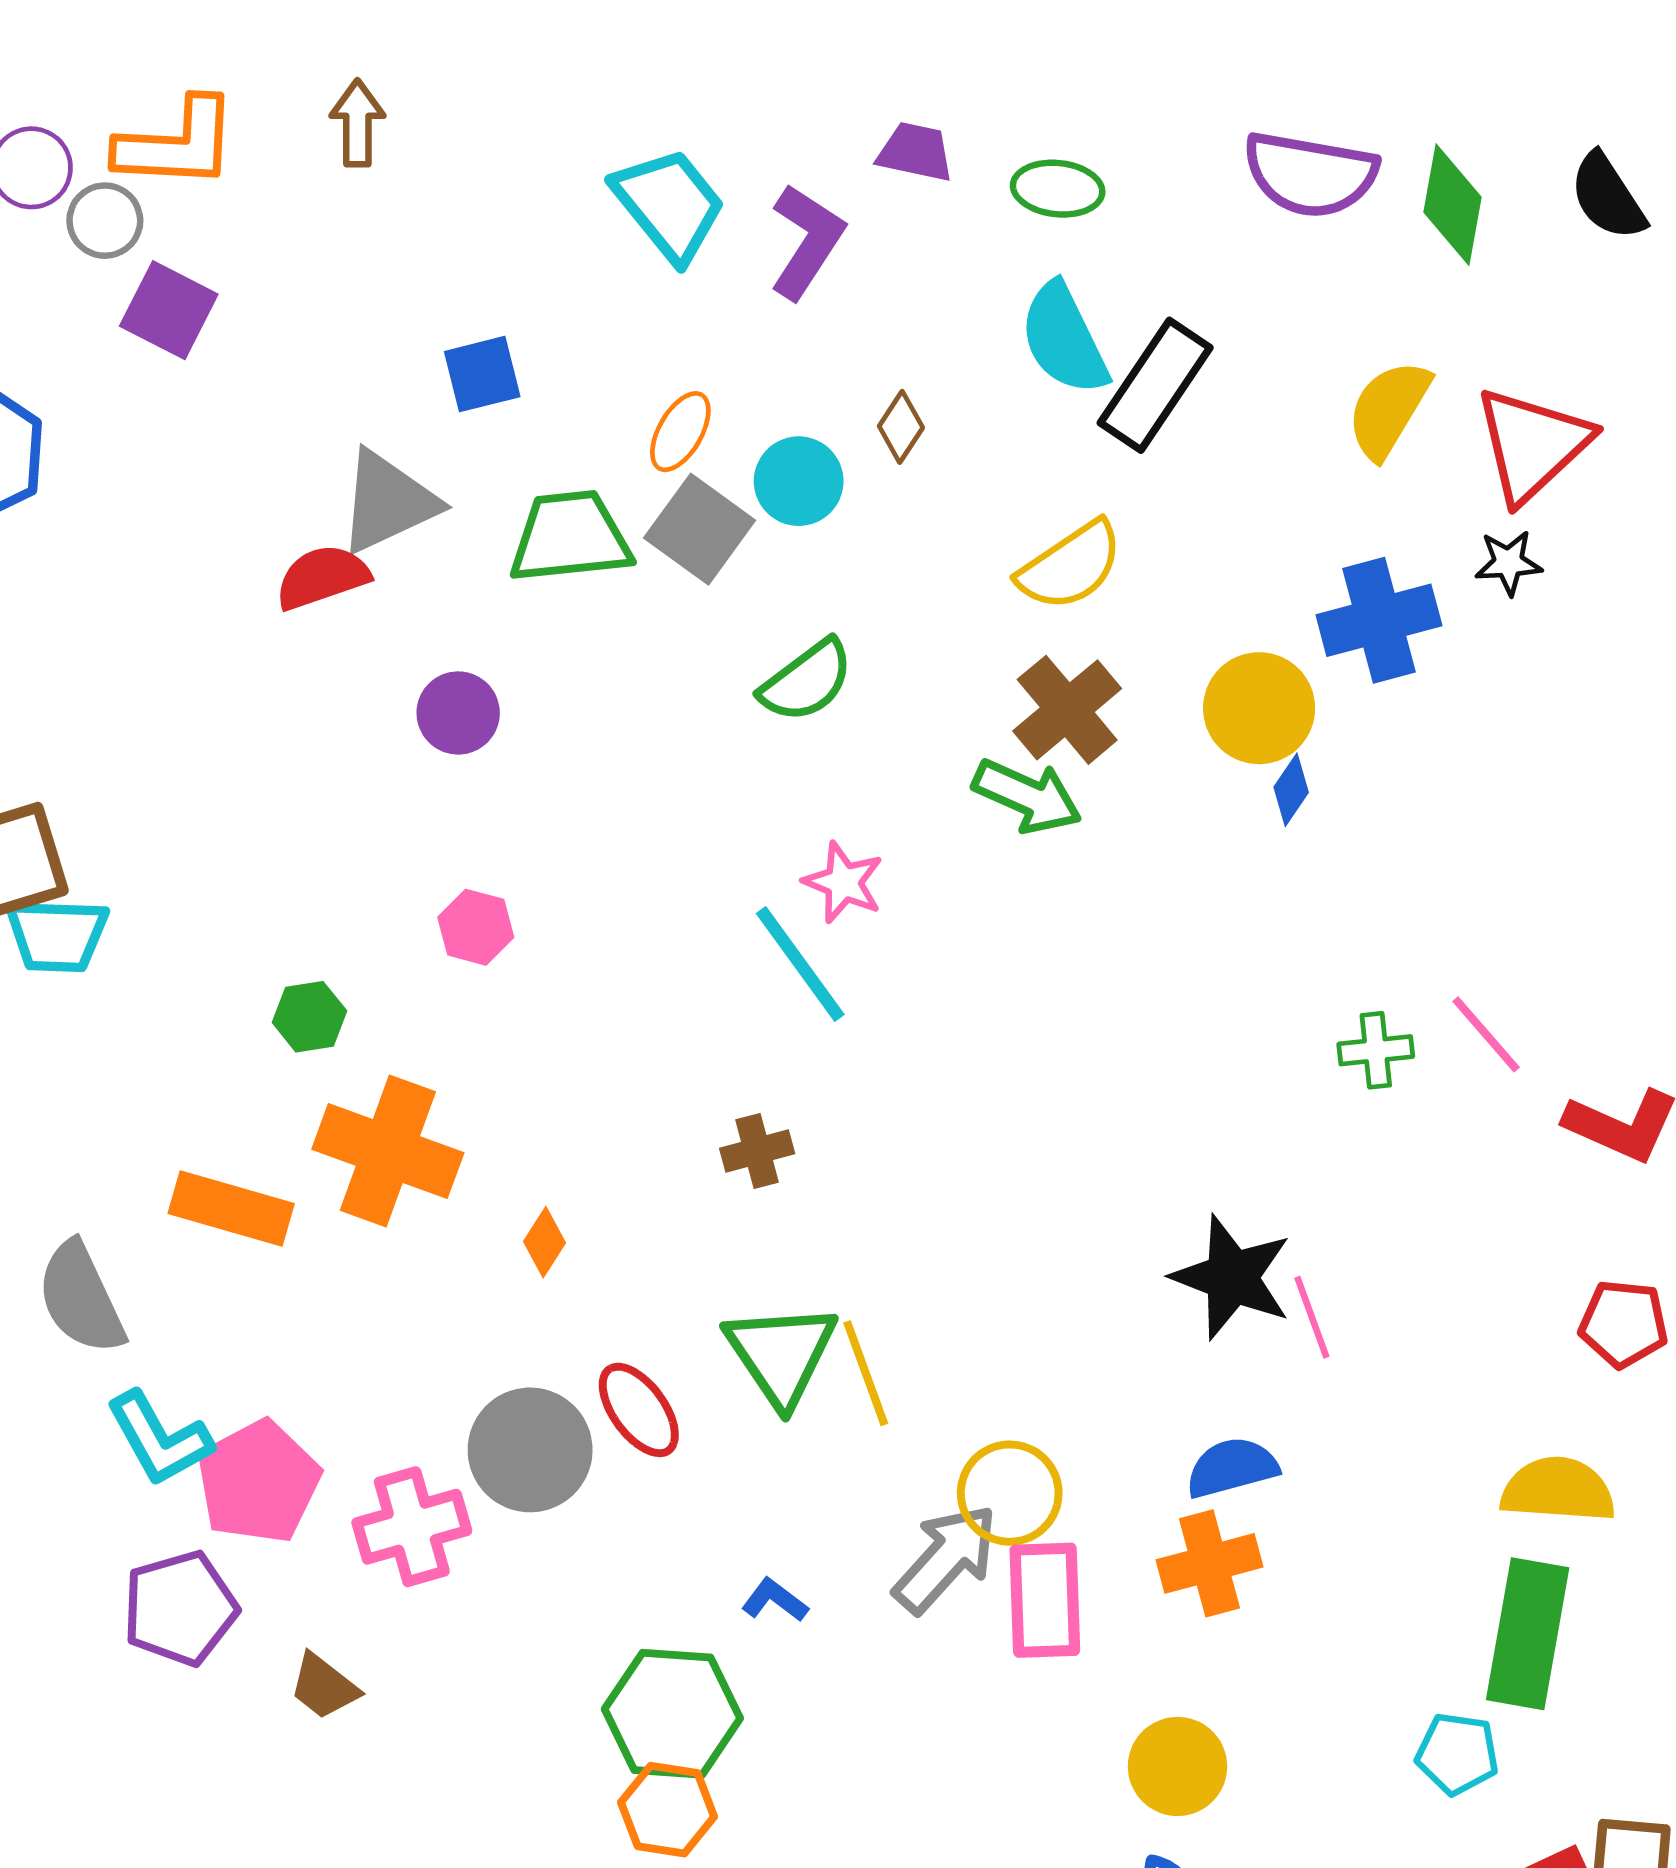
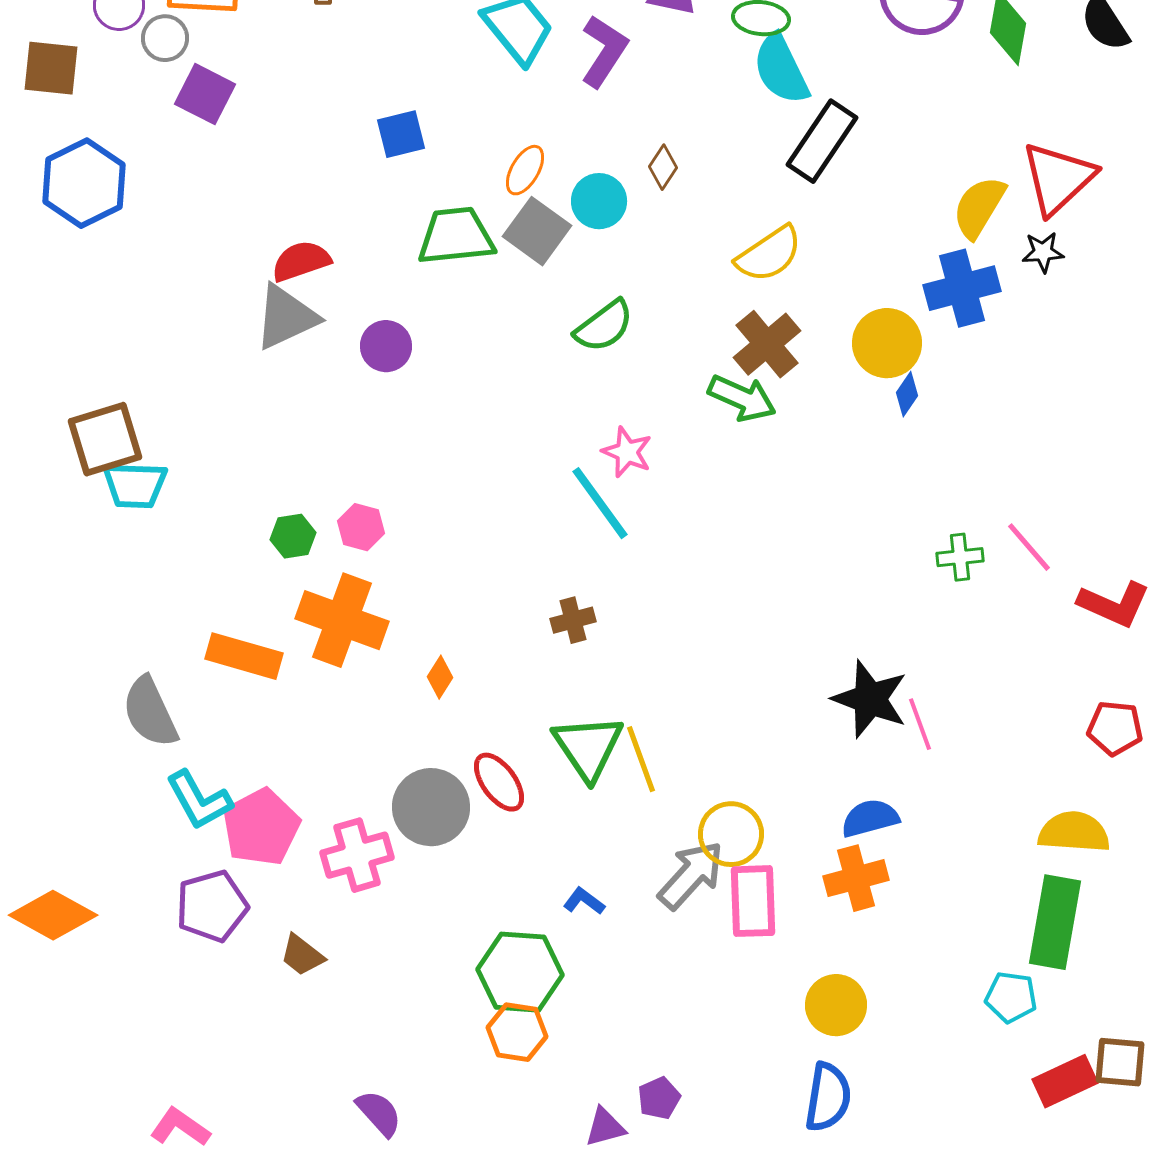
cyan semicircle: (1064, 339) -> (781, 69), moved
yellow semicircle: (1389, 409) -> (979, 207), moved
gray triangle: (388, 502) -> (286, 317), moved
pink hexagon: (476, 927) -> (361, 527), moved

